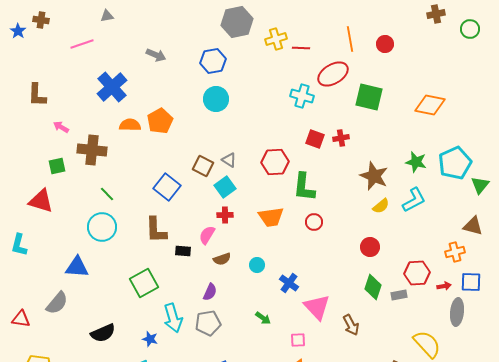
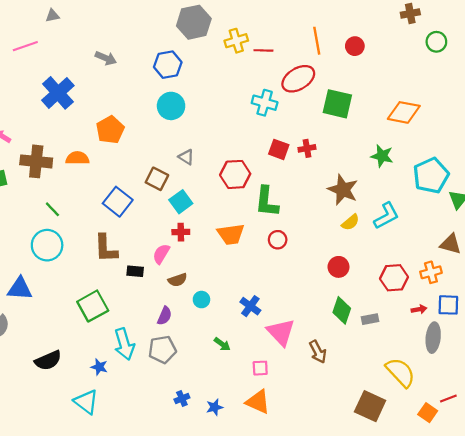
green circle: (470, 29) -> (436, 42), moved
orange semicircle: (130, 125) -> (77, 158), moved
gray triangle: (229, 160) -> (186, 157), moved
green star: (416, 162) -> (382, 156), moved
cyan circle: (257, 265) -> (201, 300), moved
red hexagon: (417, 273) -> (394, 278), moved

